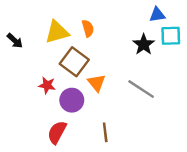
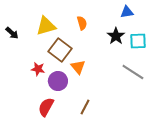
orange semicircle: (88, 28) -> (82, 23), moved
cyan square: (171, 36) -> (138, 41), moved
gray line: (141, 89) -> (133, 72), moved
brown line: (105, 132) -> (85, 107), turned 35

